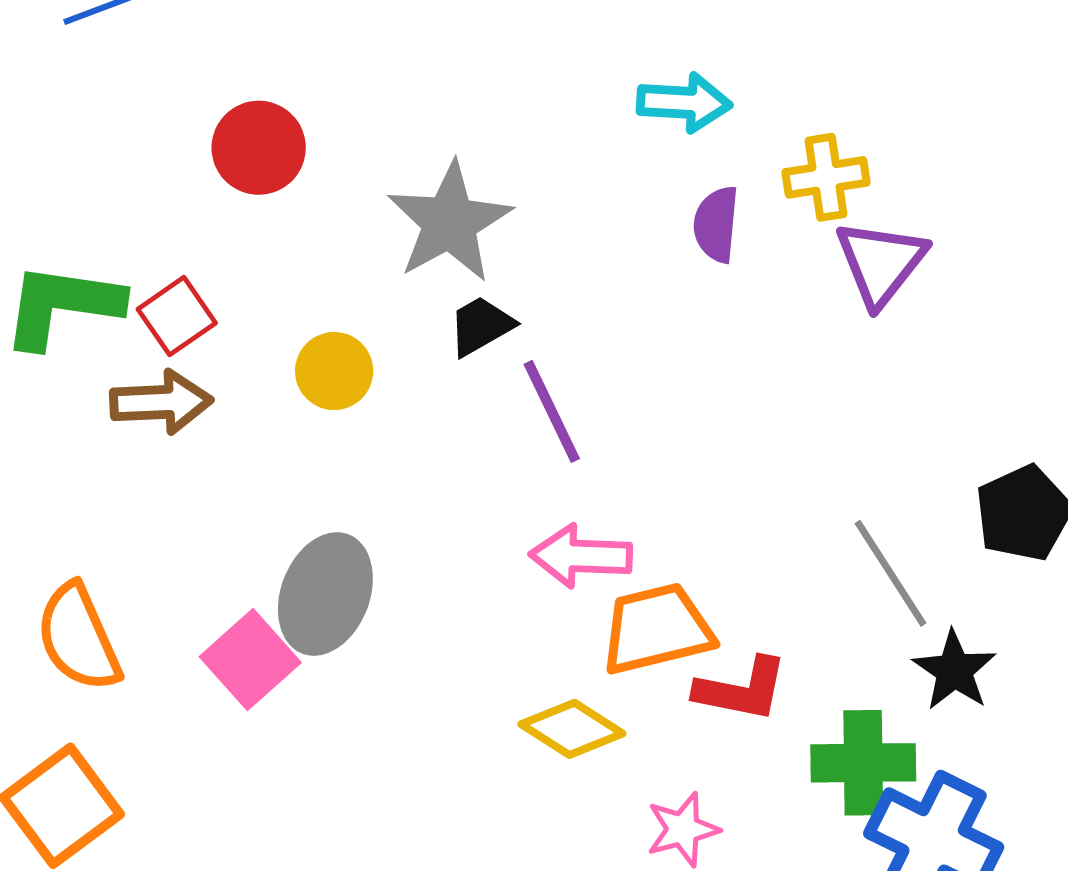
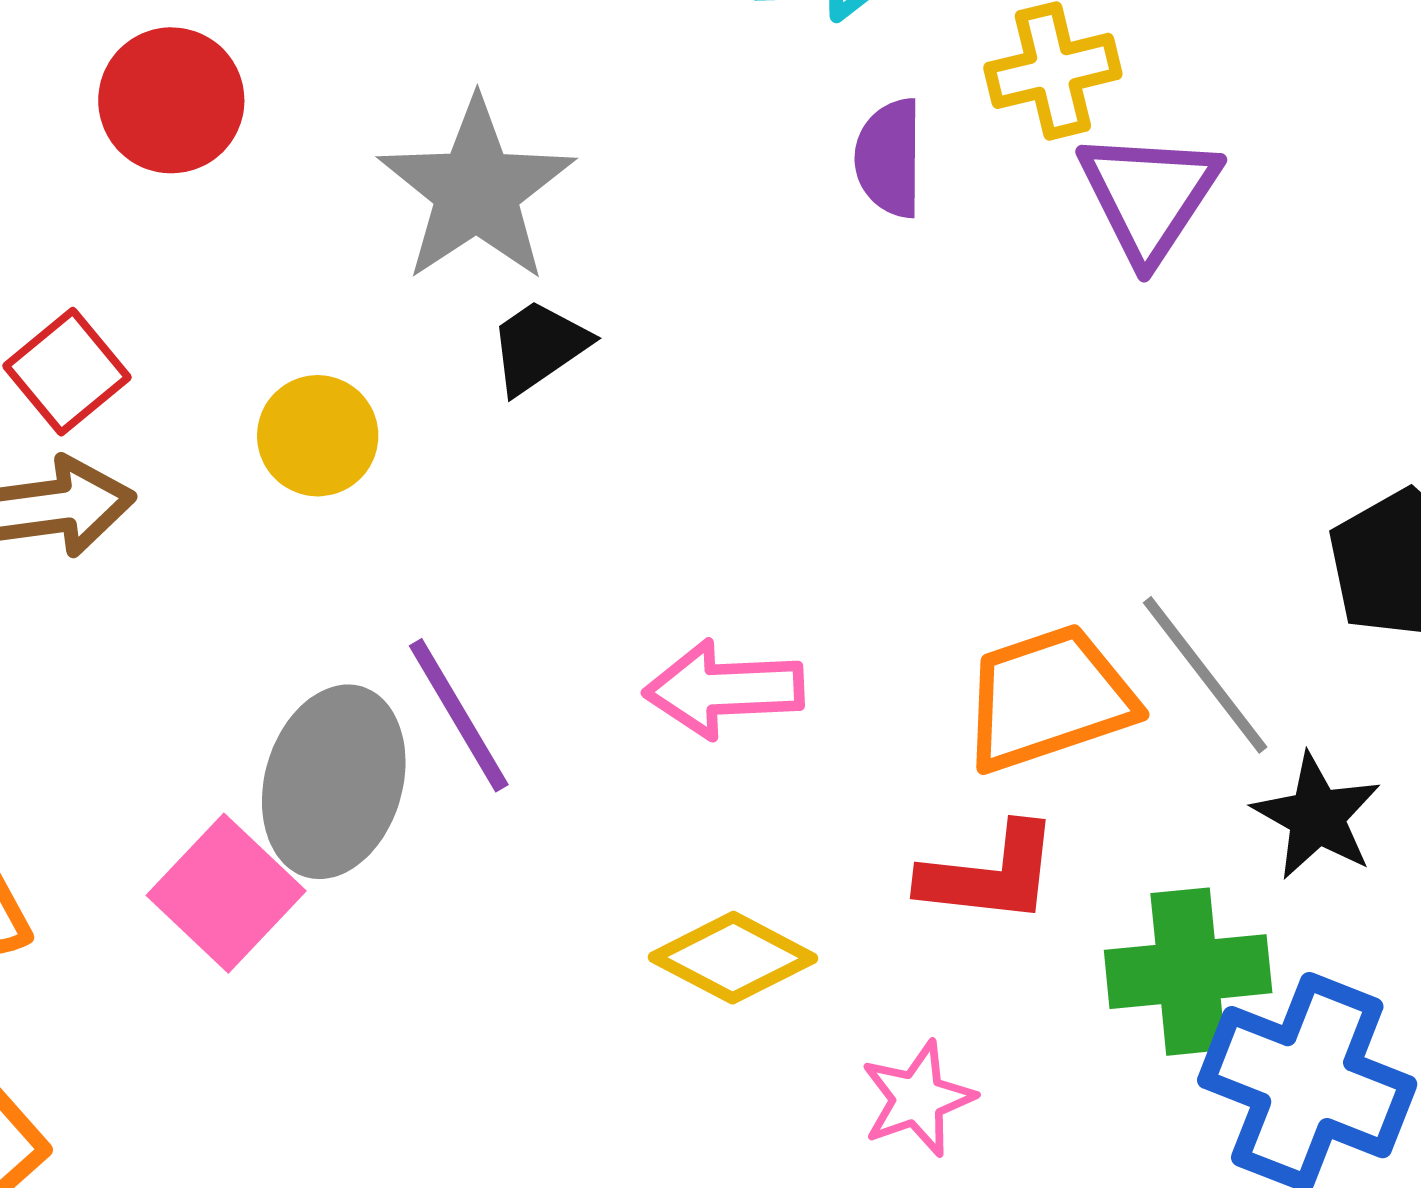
purple line: (552, 411) -> (459, 715), moved
orange trapezoid: (657, 629) -> (1049, 698), moved

